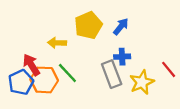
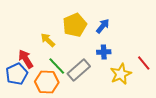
yellow arrow: (57, 43) -> (48, 40), turned 42
gray rectangle: (112, 74) -> (79, 70), moved, turned 70
orange hexagon: (44, 80) -> (47, 82), moved

